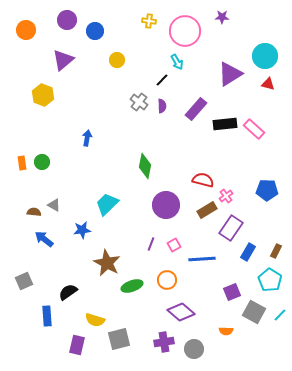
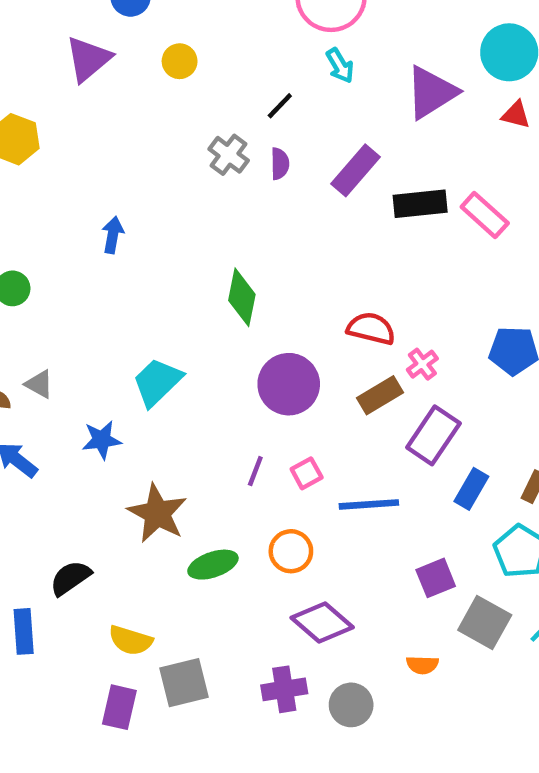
purple triangle: (63, 60) -> (88, 59), moved
cyan arrow: (177, 62) -> (340, 66), moved
purple rectangle: (77, 345) -> (119, 707), moved

